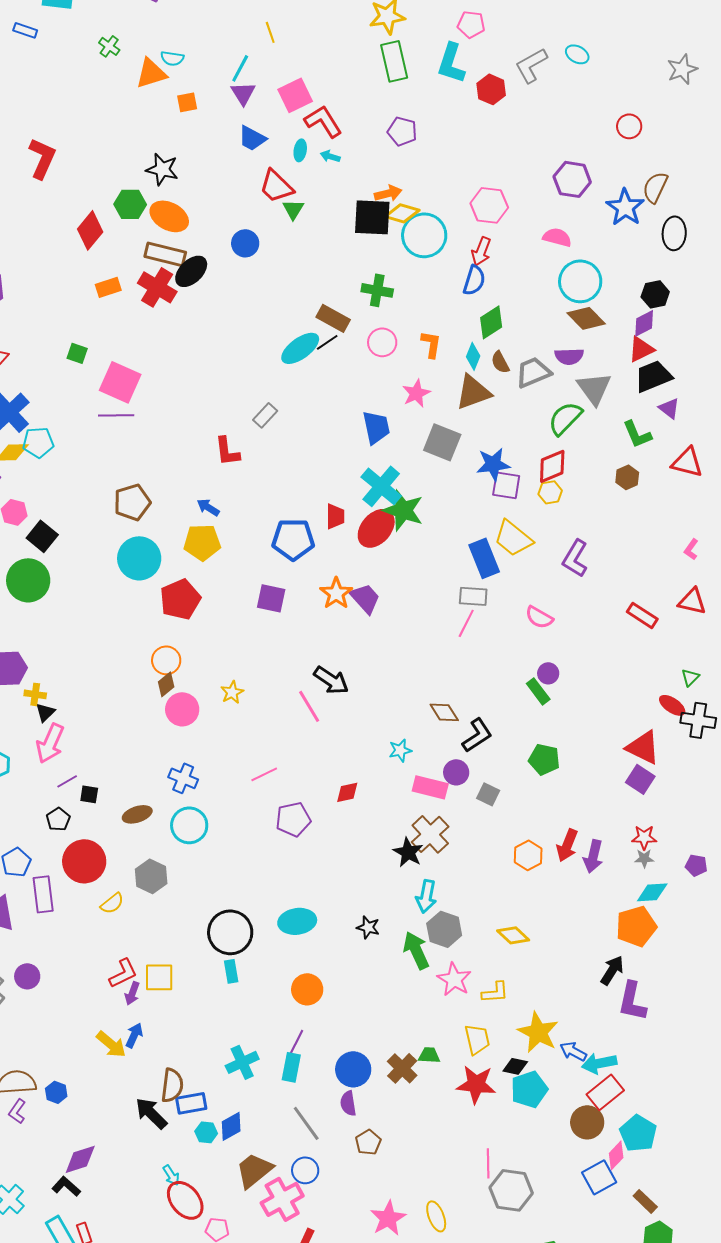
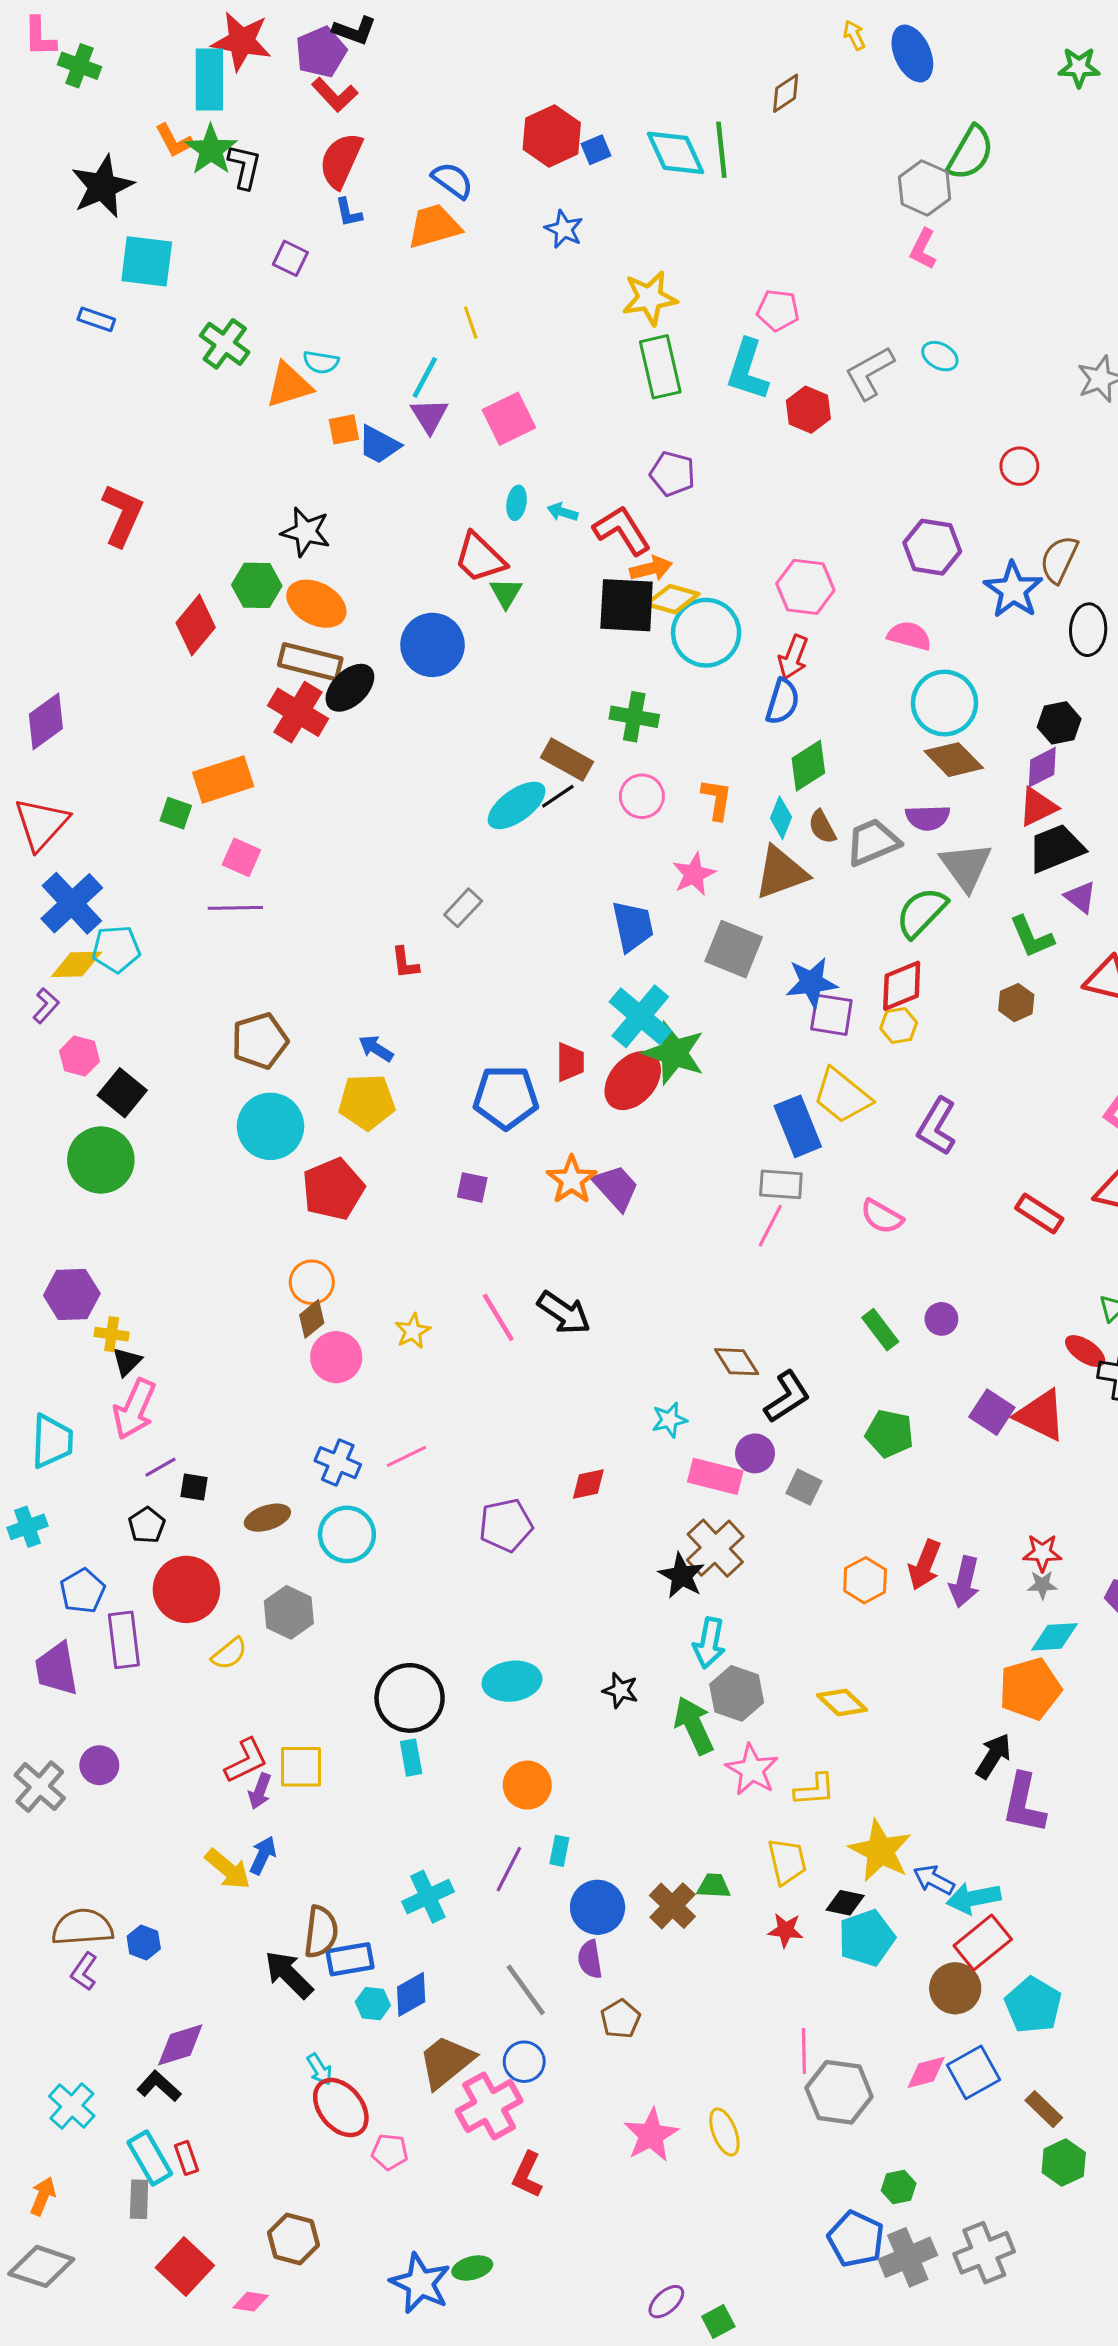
green cross: (109, 46) -> (225, 344), size x1.5
red L-shape: (323, 121) -> (622, 530), moved
blue trapezoid: (252, 138) -> (379, 445), moved
blue circle: (245, 243) -> (433, 645), size x1.5
orange rectangle: (108, 287) -> (223, 779), moved, size x1.5
pink square: (120, 382) -> (241, 857), size x0.6
red L-shape: (227, 451) -> (405, 963), size x0.7
purple square: (271, 598) -> (472, 1187), size x0.7
purple circle: (548, 673) -> (941, 1319), moved
pink line: (309, 706) -> (498, 1317), moved
pink line: (264, 774) -> (407, 1456), moved
purple square: (640, 779) -> (992, 1412), moved
cyan rectangle: (291, 1067) -> (559, 1851), moved, size x0.7
red star: (476, 1084) -> (786, 1930), size x0.6
pink diamond: (616, 1155) -> (926, 2072), moved, turned 32

